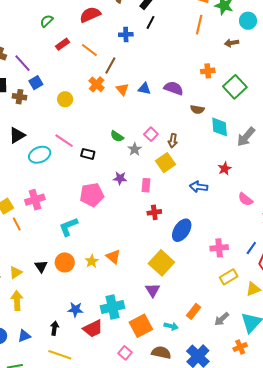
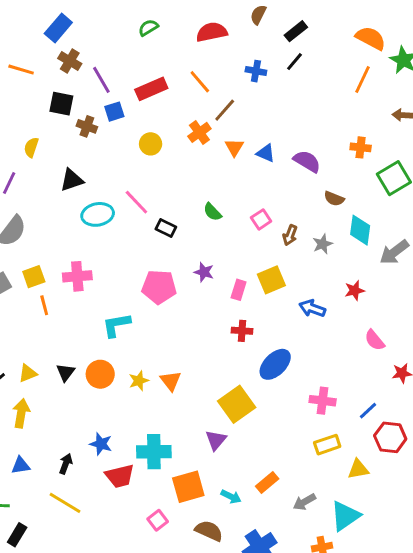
red rectangle: (62, 44) -> (151, 89), moved, size x1.5
gray star: (135, 149) -> (323, 244), moved
yellow square: (165, 163) -> (271, 280), moved

